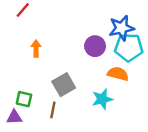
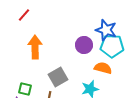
blue star: (122, 28) -> (106, 30), turned 30
orange arrow: (36, 49) -> (35, 47), size x1.6

